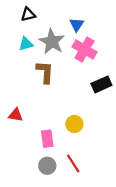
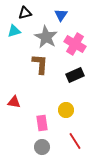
blue triangle: (77, 25) -> (61, 15), moved
cyan triangle: (26, 44) -> (14, 31), moved
black rectangle: (101, 84) -> (75, 75), moved
red line: (73, 164) -> (75, 141), moved

